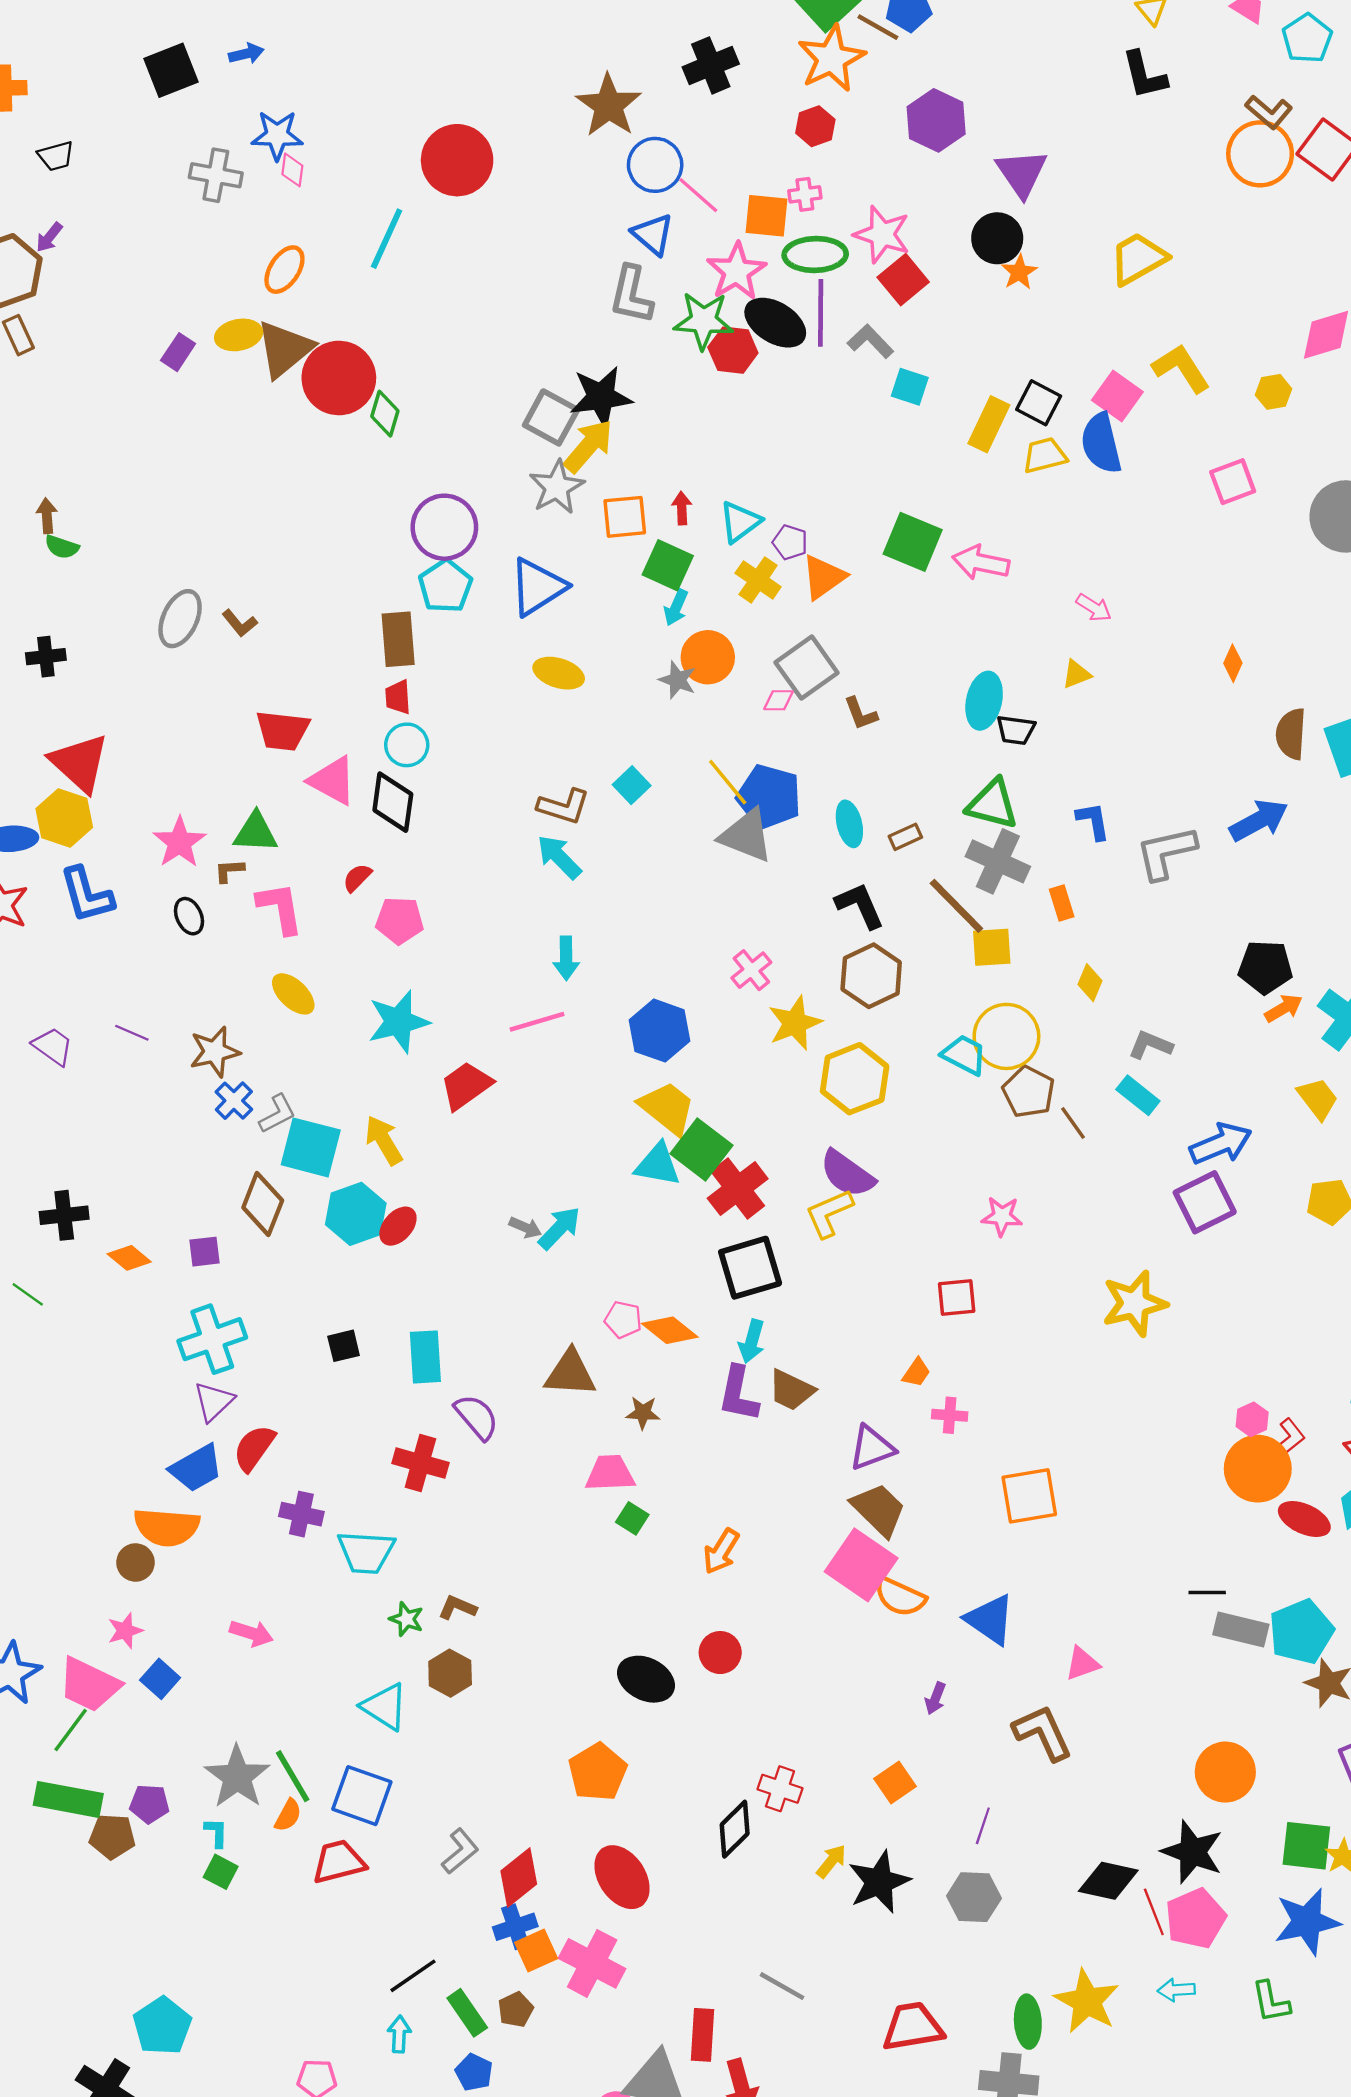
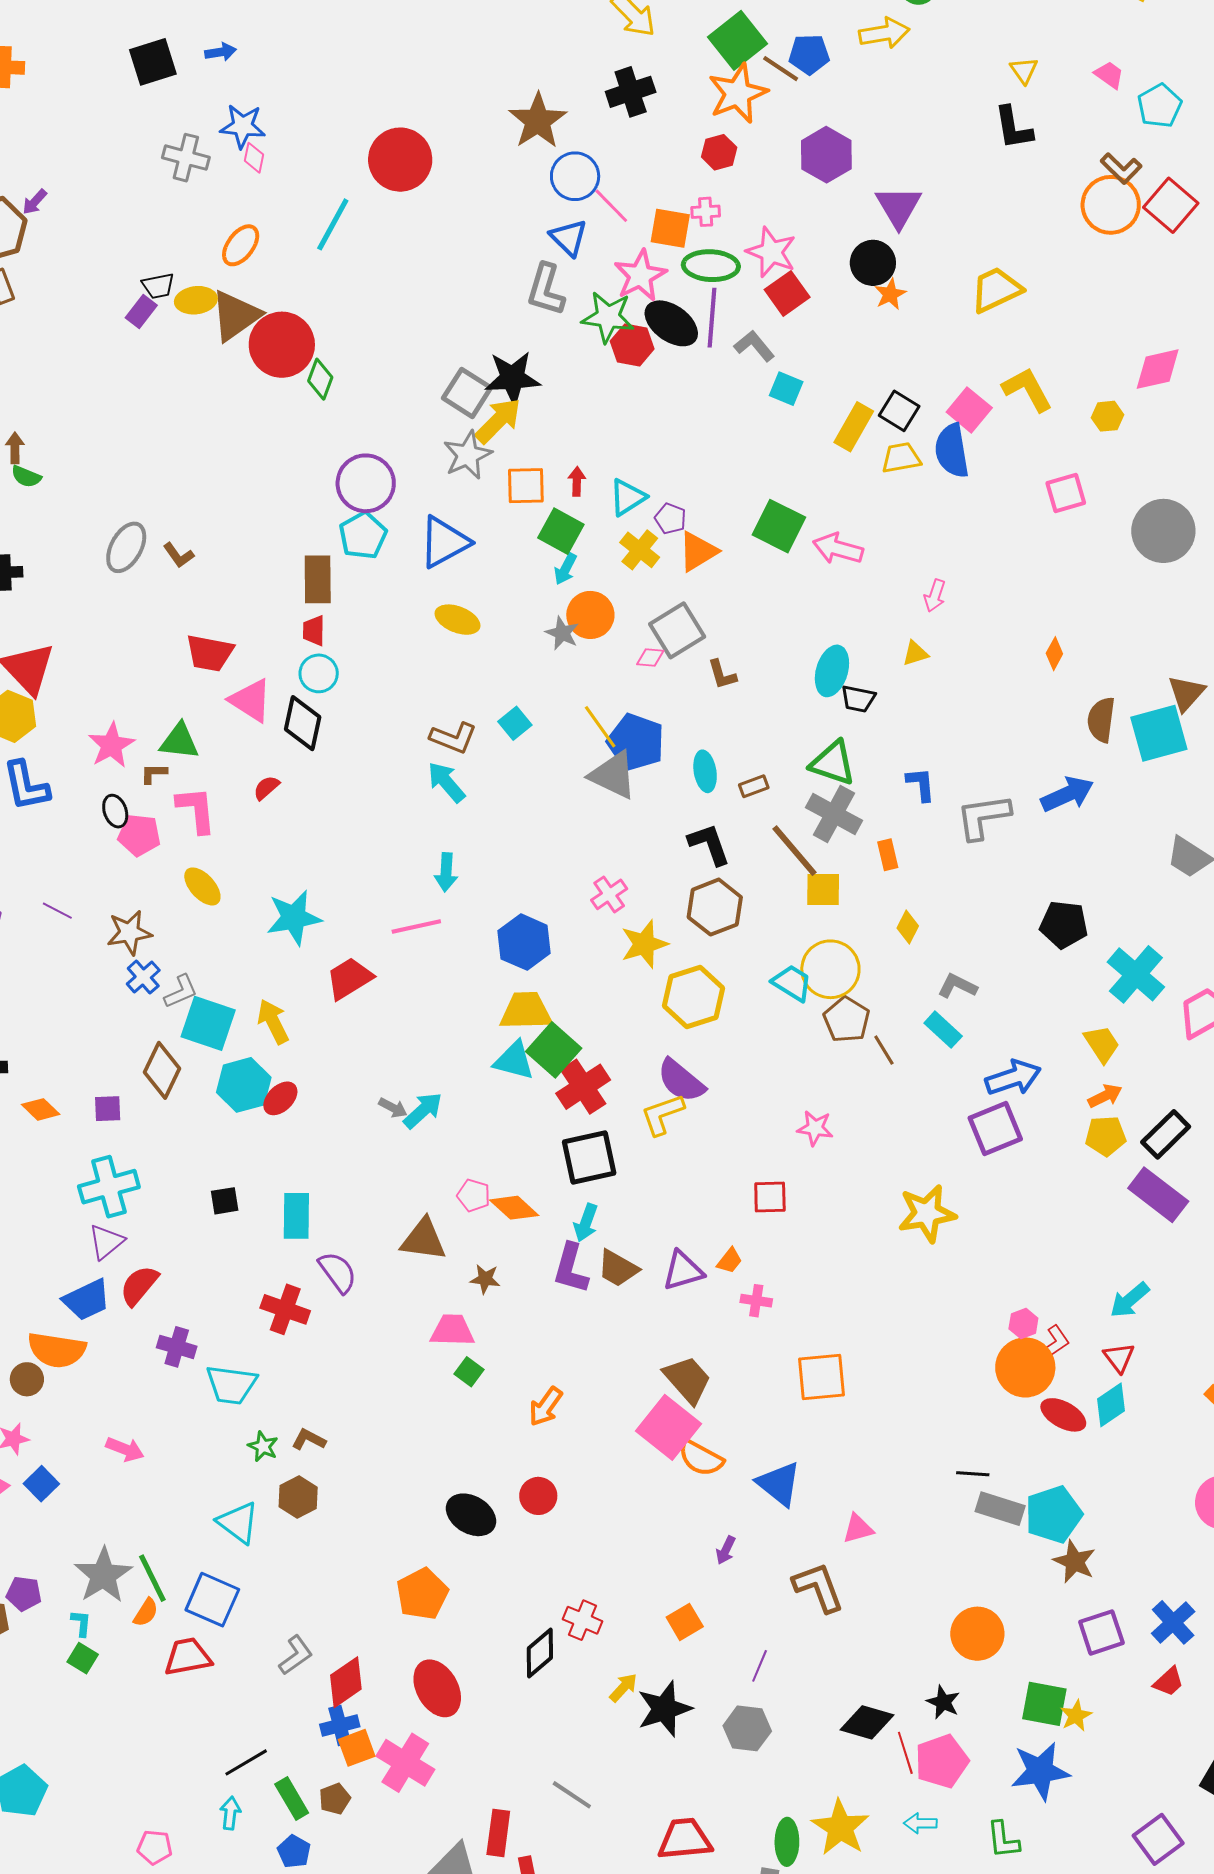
black trapezoid: (56, 156) -> (158, 286), moved
pink arrow: (1094, 608) -> (935, 596), turned 72
pink pentagon: (400, 921) -> (139, 835), moved
orange arrow: (1284, 1008) -> (1105, 1096), moved
yellow trapezoid: (667, 1108) -> (526, 1011), turned -44
purple triangle: (872, 1448) -> (683, 1271), moved
black star: (1192, 1852) -> (943, 1702), size x0.6

